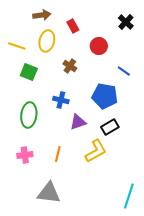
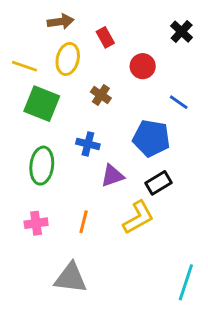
green square: (29, 72) -> (42, 104), size x1.4

